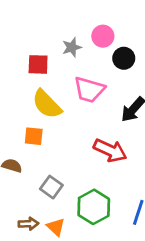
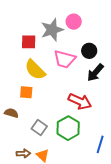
gray star: (72, 47) -> (52, 30), size x1.6
black circle: (124, 58) -> (89, 51), moved
green hexagon: (94, 207) -> (68, 128), moved

